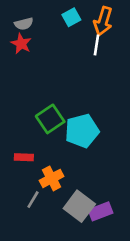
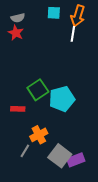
cyan square: (71, 17) -> (54, 13), turned 32
red rectangle: (24, 157) -> (18, 109), moved

